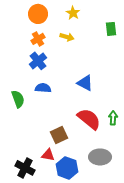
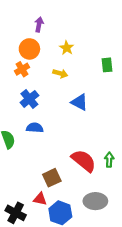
orange cross: (38, 39) -> (22, 69), moved
blue triangle: (85, 83) -> (79, 102), moved

